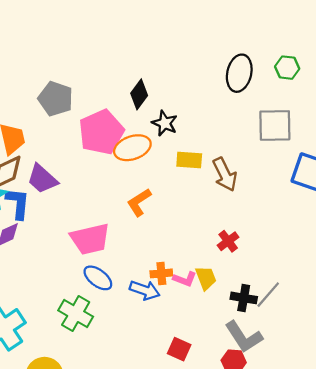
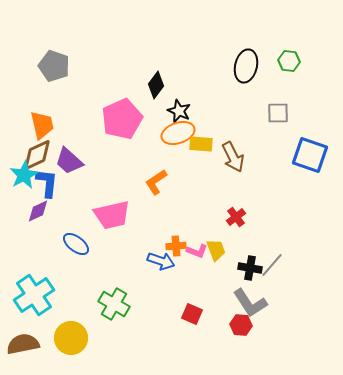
gray pentagon: (56, 99) -> (54, 66), moved
gray square: (275, 125) -> (278, 113), size x0.7
orange ellipse: (132, 148) -> (178, 133), moved
blue ellipse: (98, 278) -> (76, 244), moved
green cross: (76, 314) -> (114, 304), moved

